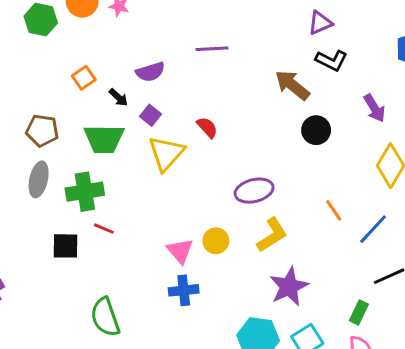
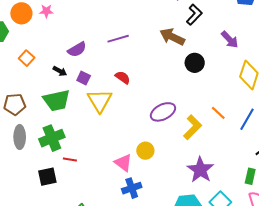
purple line: (212, 49) -> (118, 39), moved
black L-shape: (332, 60) -> (194, 15), turned -60
orange square: (84, 78) -> (27, 58), moved
yellow L-shape: (272, 235) -> (192, 127), moved

